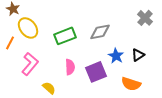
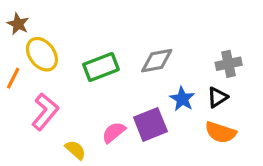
gray cross: (145, 18) -> (229, 64), moved, turned 35
pink semicircle: (70, 67) -> (114, 132), moved, turned -126
orange semicircle: (131, 84) -> (221, 132), moved

